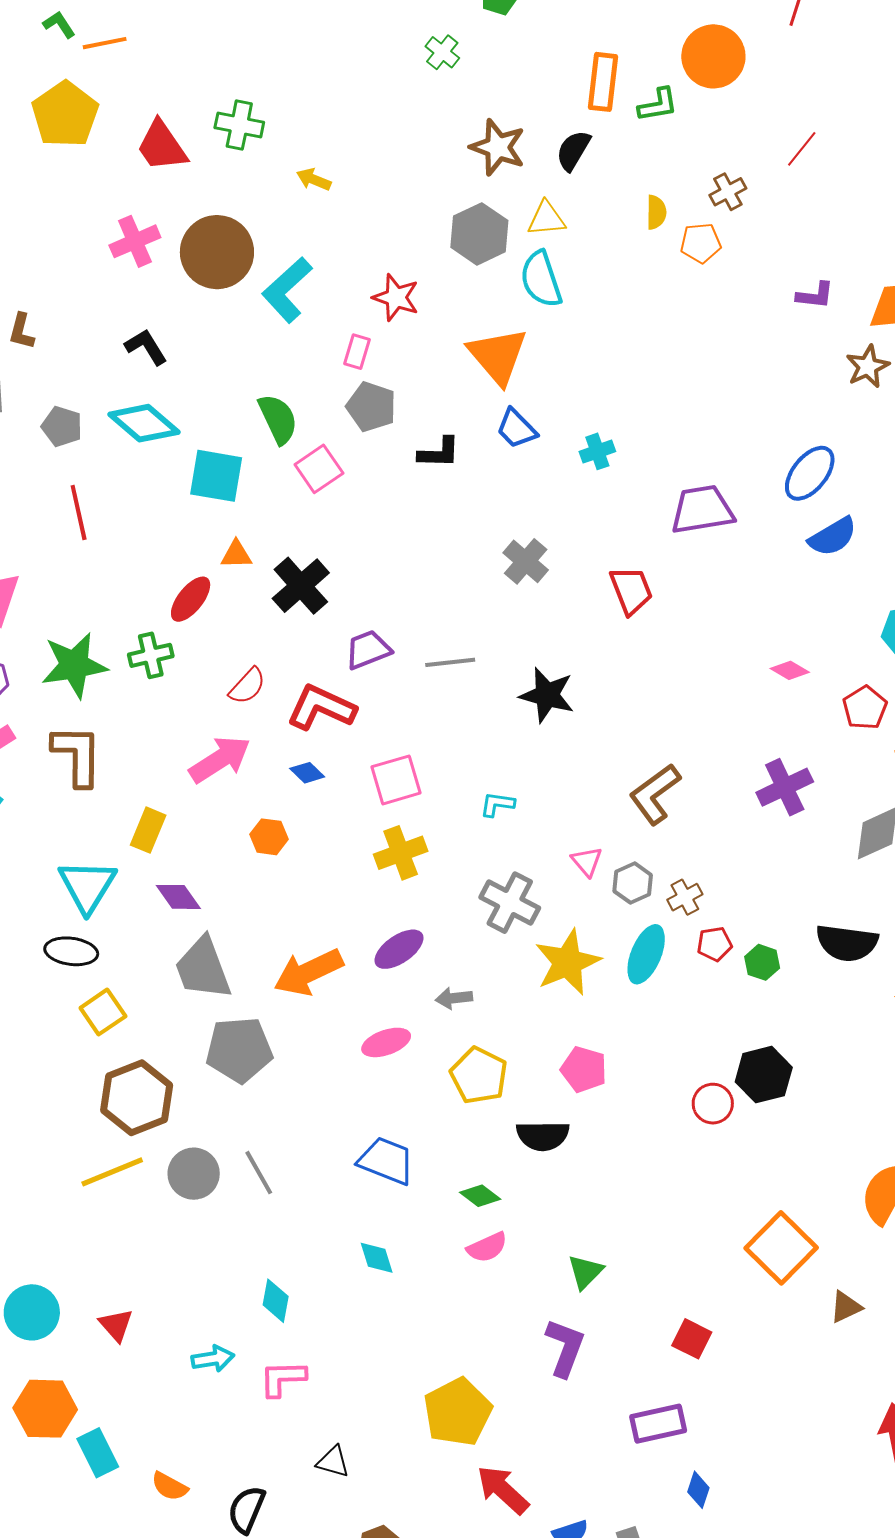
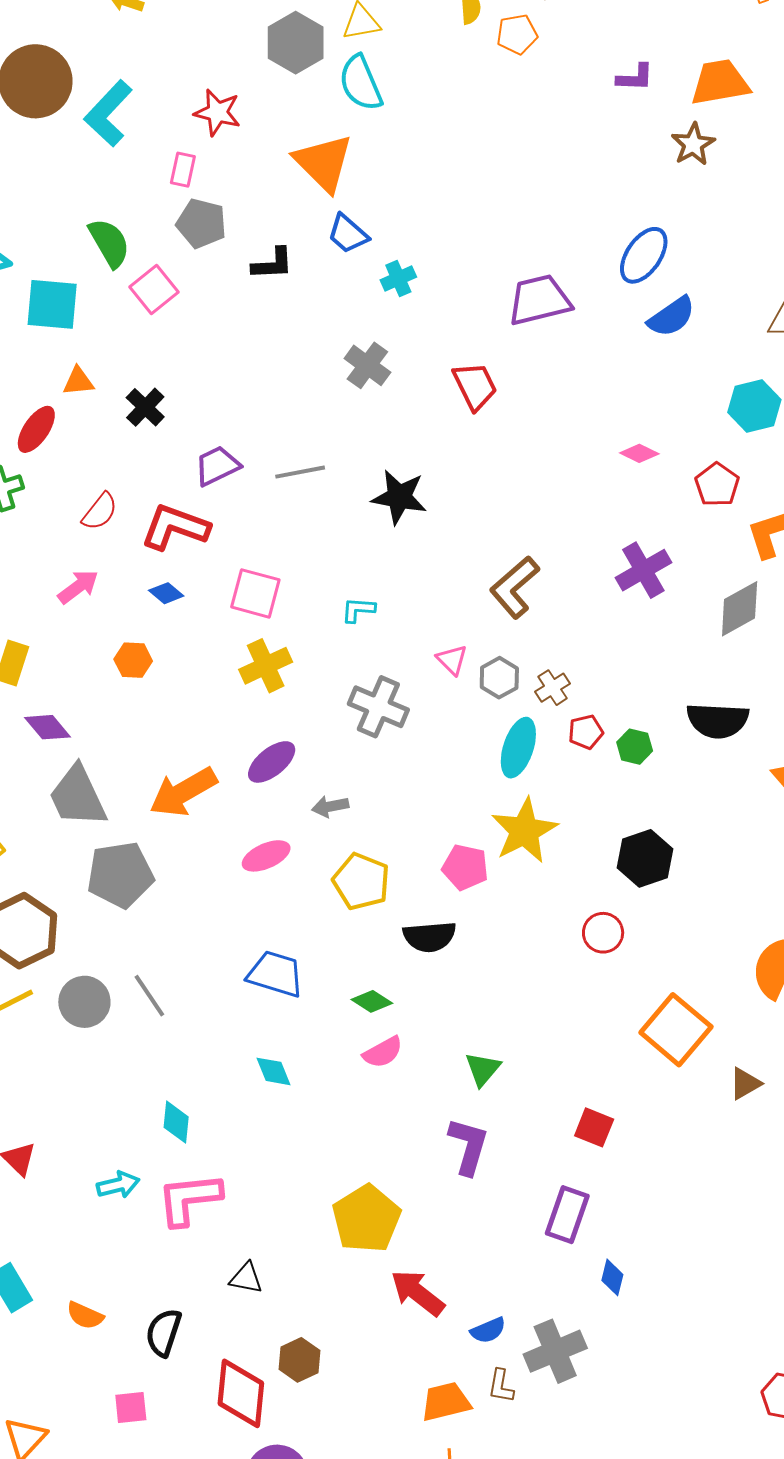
cyan cross: (597, 451) -> (398, 279), moved
black cross: (301, 586) -> (145, 407), size x0.7
pink arrow: (220, 759) -> (78, 587), size x0.7
pink square: (396, 780) -> (255, 593), turned 36
yellow star: (568, 962) -> (524, 831), moved
red circle: (713, 1104) -> (603, 933), moved
pink L-shape: (283, 1378) -> (189, 1199), size x1.4
purple rectangle: (658, 1424) -> (567, 1215), turned -54

